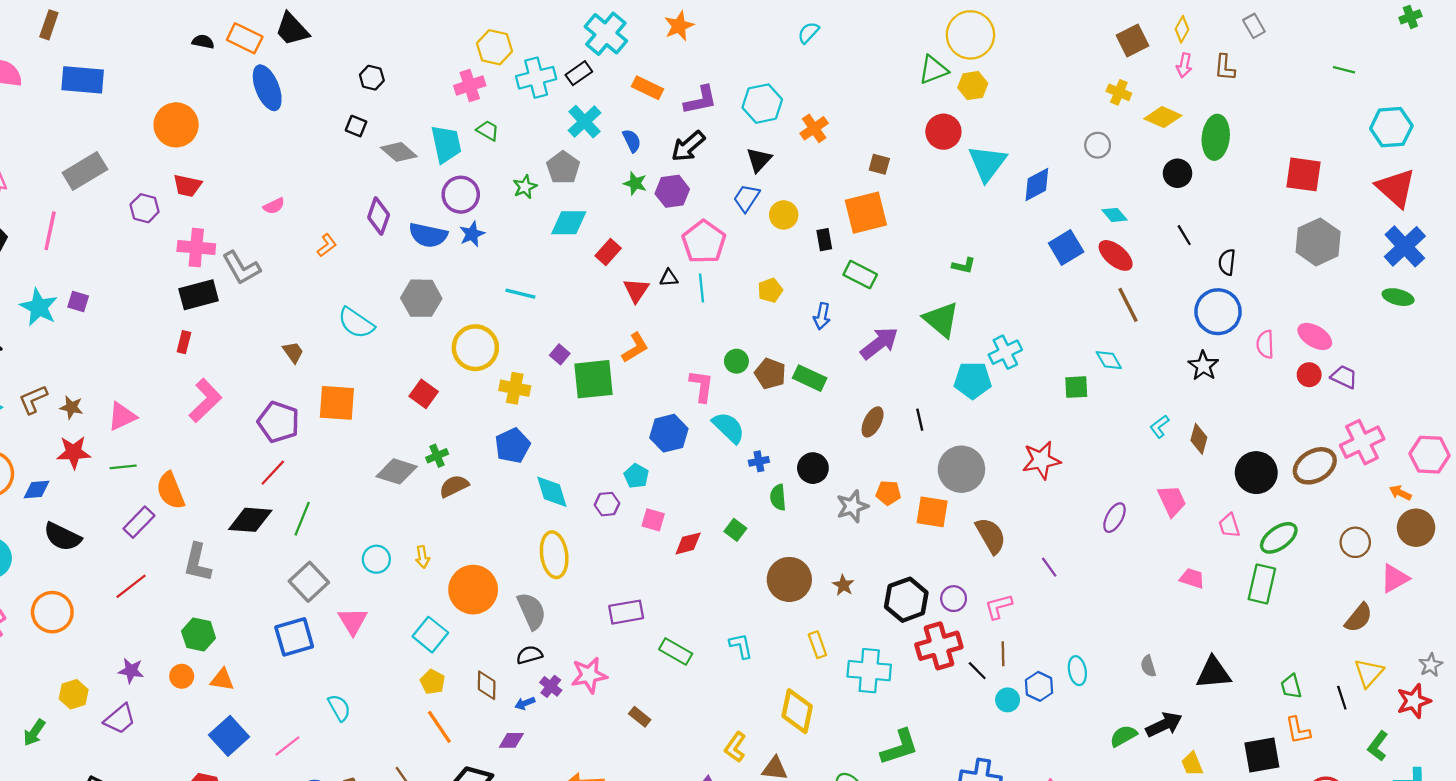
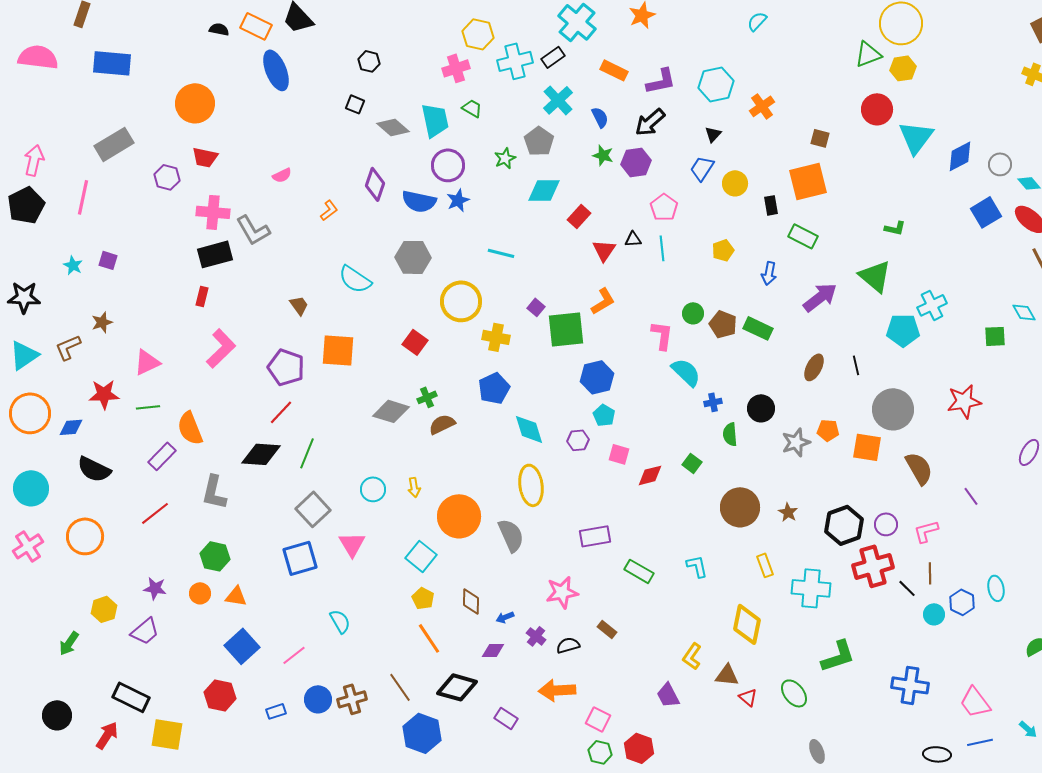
gray circle: (1098, 145) -> (1000, 164), moved
black triangle: (759, 160) -> (713, 134), size x0.7
pink pentagon: (704, 242) -> (664, 207), size x0.7
cyan star: (39, 307) -> (73, 265), size x0.6
brown star: (71, 407) -> (102, 322), moved, turned -30
blue hexagon: (669, 433) -> (597, 377), moved
black semicircle: (529, 655) -> (568, 645), moved
purple cross: (551, 686) -> (536, 636), moved

